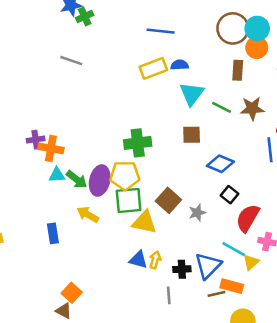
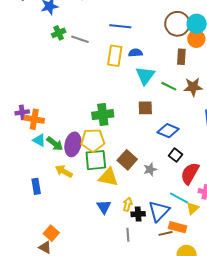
green cross: (85, 16) -> (59, 33), moved
gray line: (71, 61) -> (80, 39), moved
yellow rectangle: (153, 68) -> (115, 56), turned -60
cyan triangle: (57, 175) -> (39, 140), turned 32
blue triangle: (138, 260) -> (104, 207), turned 42
yellow arrow: (155, 260) -> (127, 204), moved

